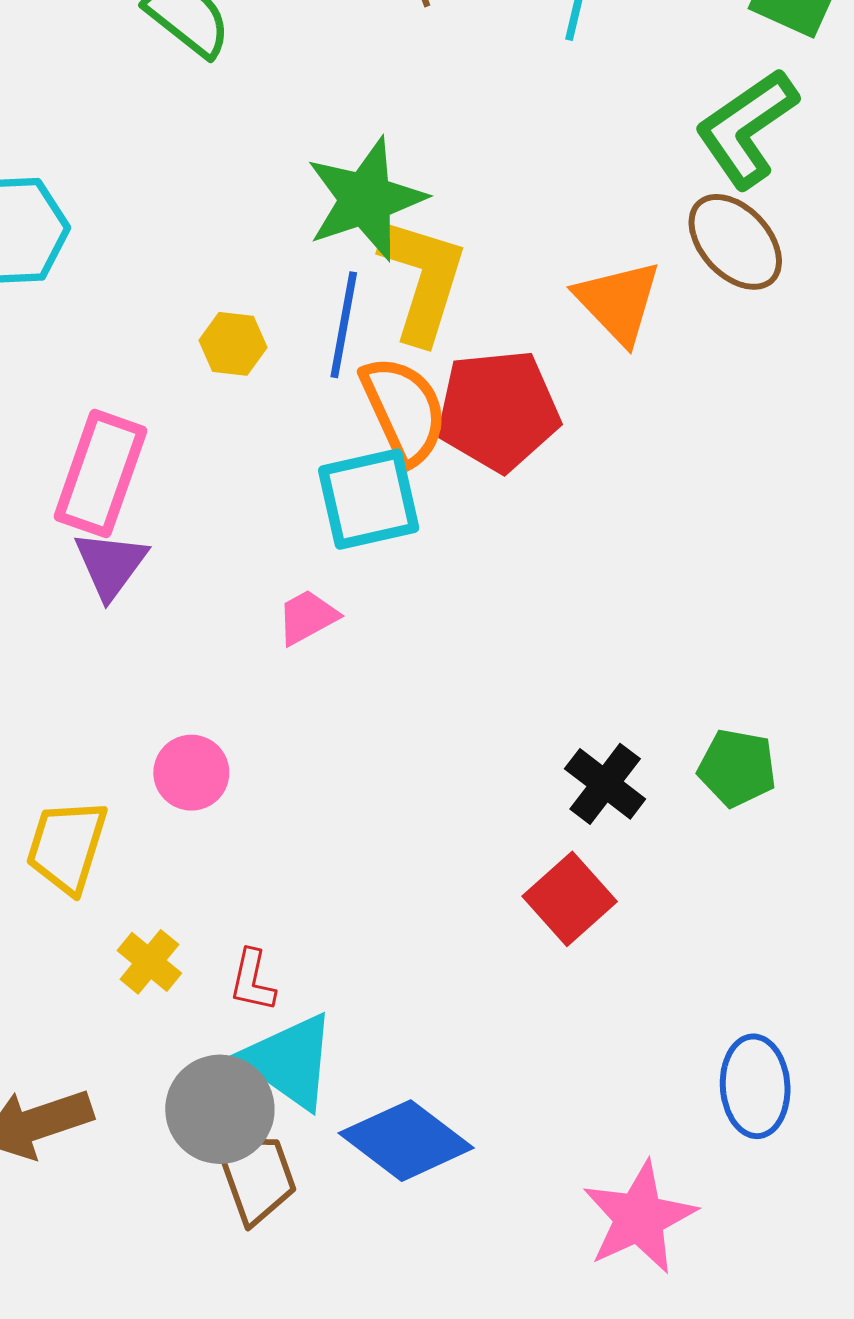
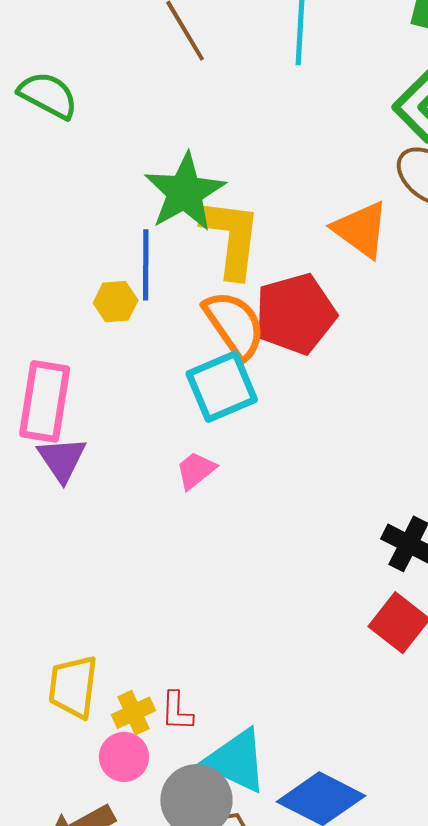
blue line: (344, 325) -> (146, 265), moved
pink circle: (191, 773) -> (124, 757), moved
yellow trapezoid: (67, 846) -> (73, 687), moved
yellow cross: (149, 962) -> (134, 713), turned 36
red L-shape: (252, 981) -> (177, 711), moved

